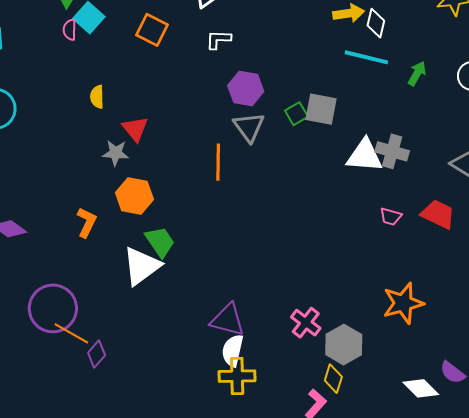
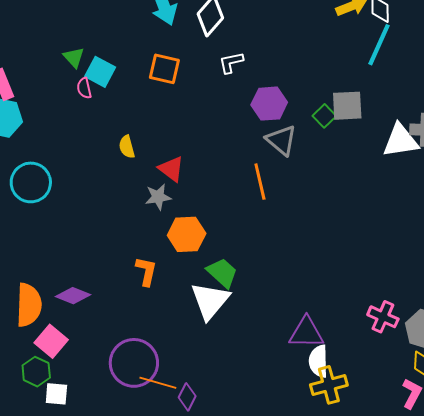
cyan line: (366, 57) -> (379, 45), turned -66

